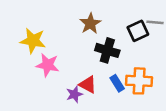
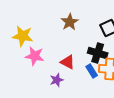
black cross: (107, 50) -> (98, 53), moved
red triangle: (88, 85) -> (68, 62), moved

